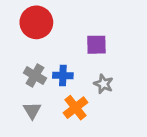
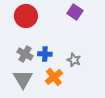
purple square: (96, 45) -> (75, 12), moved, turned 35
gray triangle: (32, 110) -> (23, 79), size x1.5

